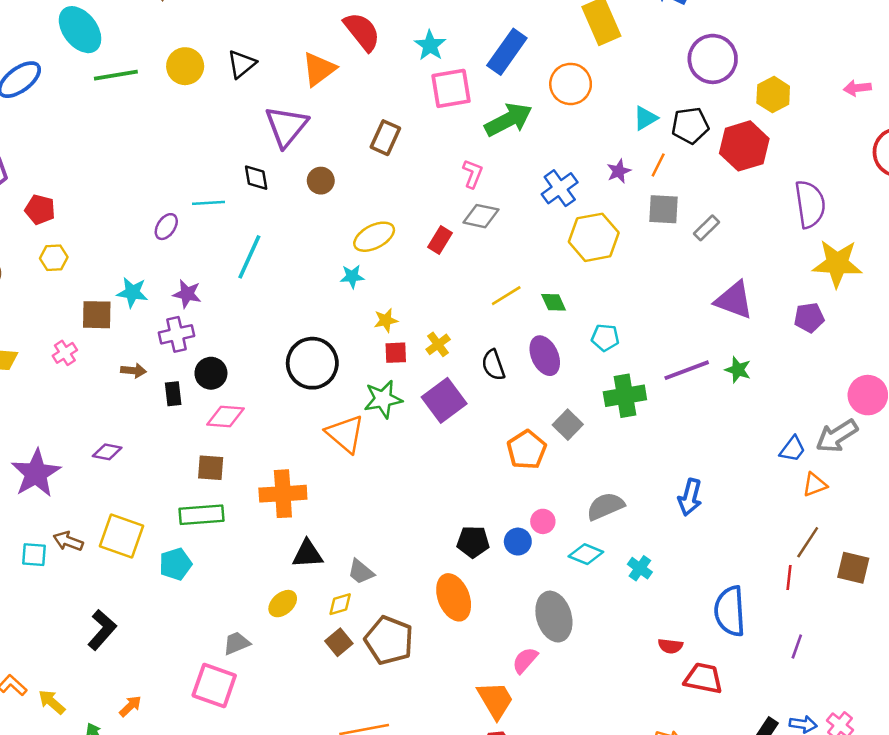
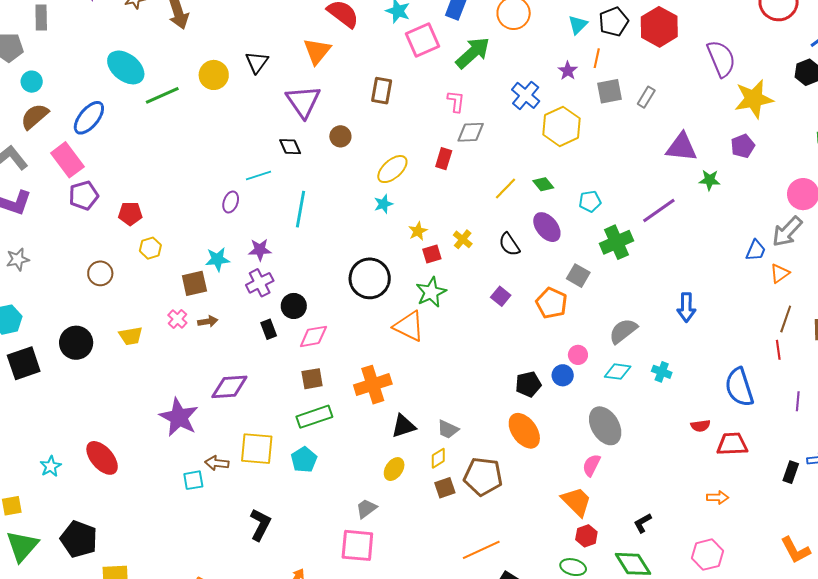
green star: (738, 370) -> (710, 180), moved
brown arrow: (133, 371) -> (208, 321), moved
purple square: (444, 400) -> (501, 296), moved, size x0.6
purple diamond: (107, 452) -> (229, 387), size x1.6
brown square: (339, 642) -> (445, 488), turned 35

